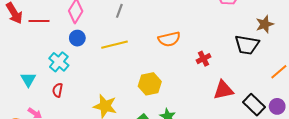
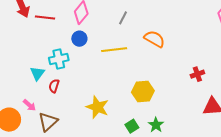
orange semicircle: (169, 39) -> (154, 39), moved, turned -145
cyan cross: (59, 62) -> (59, 59), turned 30
cyan triangle: (28, 80) -> (37, 73), moved

